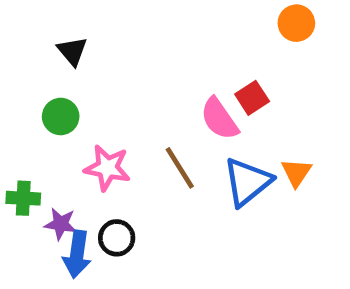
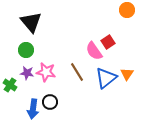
black triangle: (72, 51) -> (31, 22), size x1.6
green cross: (23, 198) -> (10, 85), turned 32
purple star: (61, 224) -> (27, 73), moved

